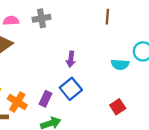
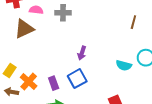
brown line: (107, 17) -> (133, 22), moved
purple rectangle: (45, 99) -> (54, 83), turned -56

